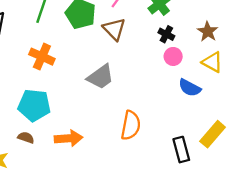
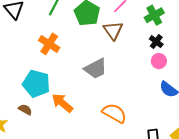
orange semicircle: (131, 125) -> (114, 113), turned -80
orange arrow: (69, 138) -> (62, 103), moved, turned -145

